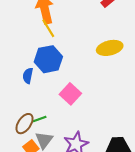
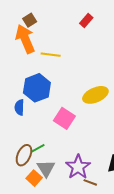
yellow line: (48, 28) -> (51, 55), moved, turned -42
yellow ellipse: (110, 48) -> (95, 95), moved

